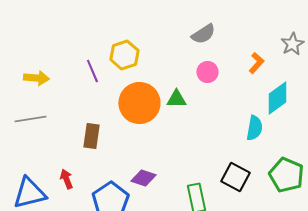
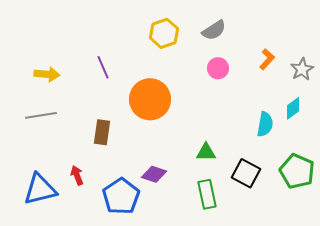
gray star: (292, 44) -> (302, 69), moved
yellow hexagon: (124, 55) -> (164, 33), moved
cyan diamond: (277, 98) -> (293, 108), moved, size x0.7
green triangle: (176, 99) -> (206, 152), moved

